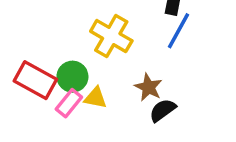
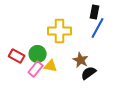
yellow cross: (111, 36) -> (60, 31), turned -30
red rectangle: (35, 80) -> (17, 56), size x0.7

